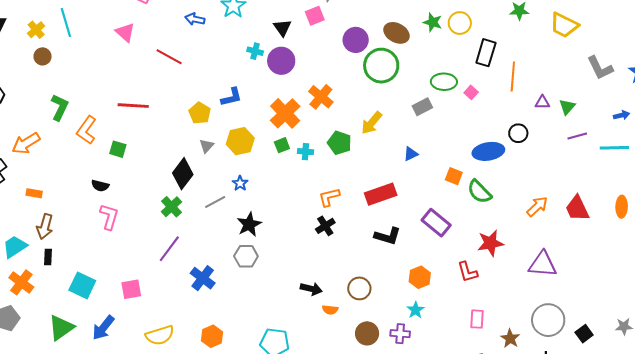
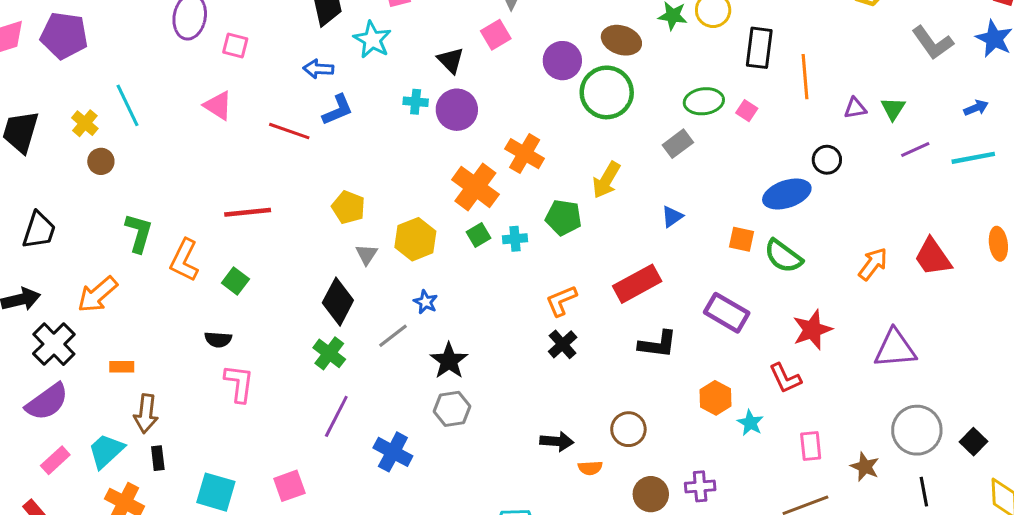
blue L-shape: (231, 97) -> (338, 110), moved
green square: (118, 149) -> (235, 281), turned 30
cyan star: (416, 310) -> (750, 423), moved

